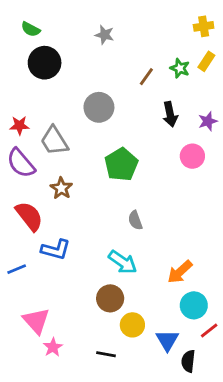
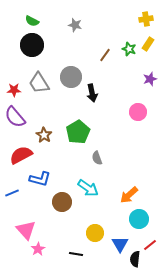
green semicircle: (31, 29) -> (32, 21), moved
black arrow: (170, 114) -> (92, 93), moved
purple star: (208, 121) -> (150, 79), moved
gray trapezoid: (54, 141) -> (39, 83), moved
green pentagon: (121, 164) -> (78, 132), moved
red semicircle: (29, 216) -> (21, 155), turned -80
brown circle: (110, 298) -> (62, 202), moved
red line: (209, 330) -> (150, 245), moved

